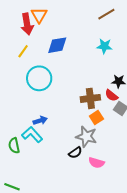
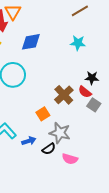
brown cross: (90, 98) -> (64, 95), turned -36
orange square: (96, 117) -> (43, 114), moved
blue arrow: (40, 121) -> (29, 141), moved

